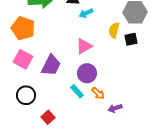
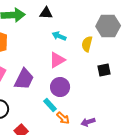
cyan arrow: (86, 13) -> (59, 36), moved, turned 48
black square: (131, 39) -> (104, 70), moved
orange arrow: (98, 93) -> (63, 118), moved

